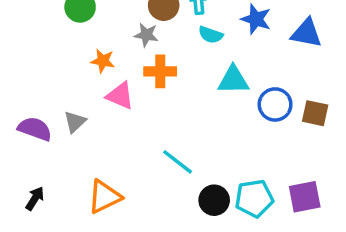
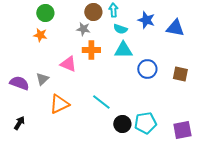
orange star: (103, 61) -> (40, 35), moved
cyan triangle: (233, 80) -> (123, 50), moved
blue circle: (275, 104) -> (147, 69), moved
orange triangle: (104, 197) -> (59, 104), moved
purple square: (305, 197) -> (182, 130), moved

